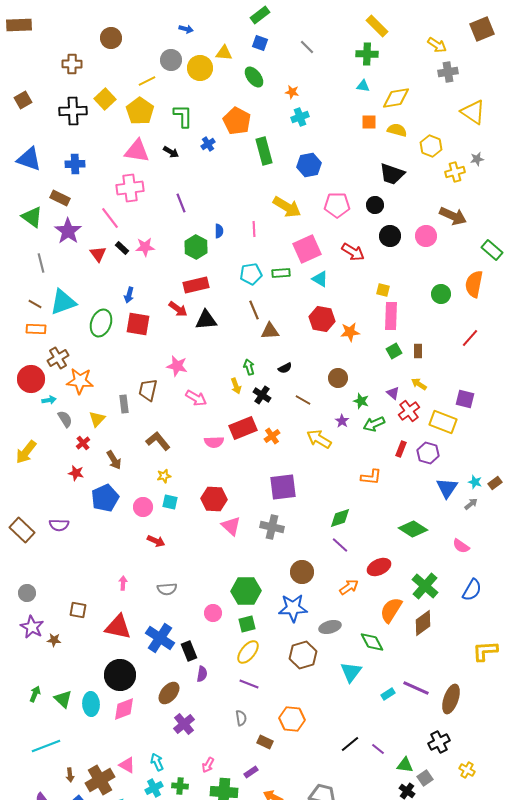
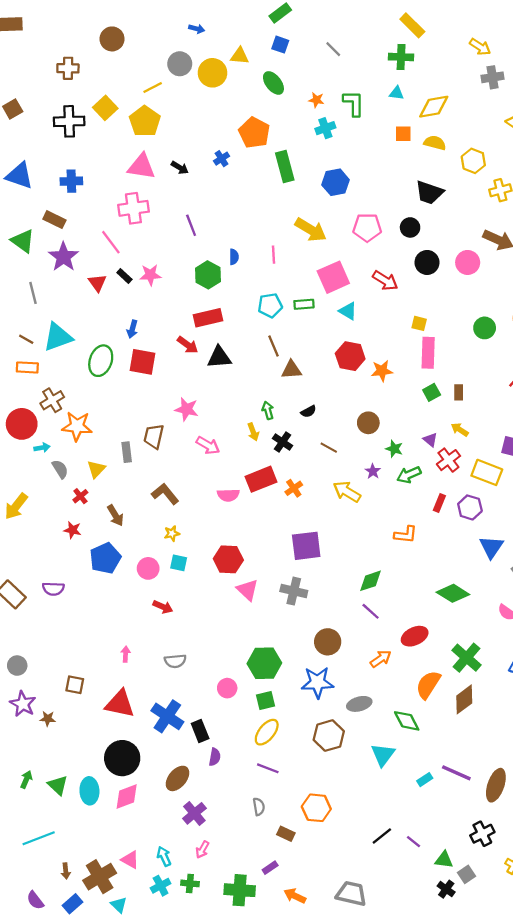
green L-shape: (183, 116) -> (354, 103), moved
pink arrow: (208, 765) -> (202, 850), moved

